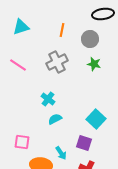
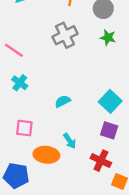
pink line: (18, 65) -> (14, 50), moved
cyan cross: (48, 99) -> (20, 83), moved
purple square: (84, 143) -> (109, 130), moved

